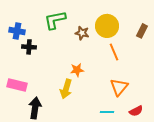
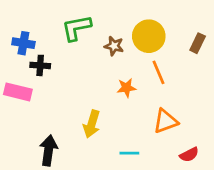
orange star: (77, 70) -> (126, 88), moved
pink rectangle: (17, 85) -> (18, 92), moved
orange triangle: (119, 87) -> (165, 121), turned 30
cyan line: (107, 112) -> (129, 153), moved

